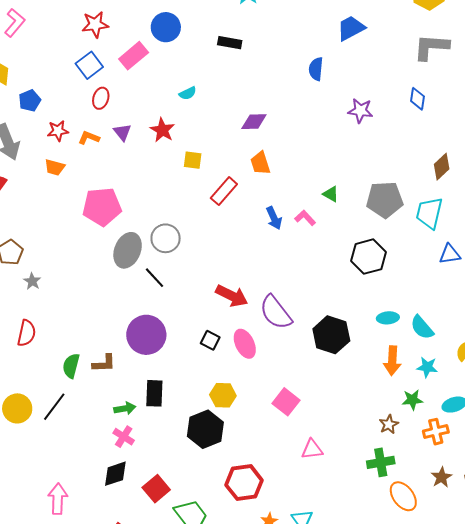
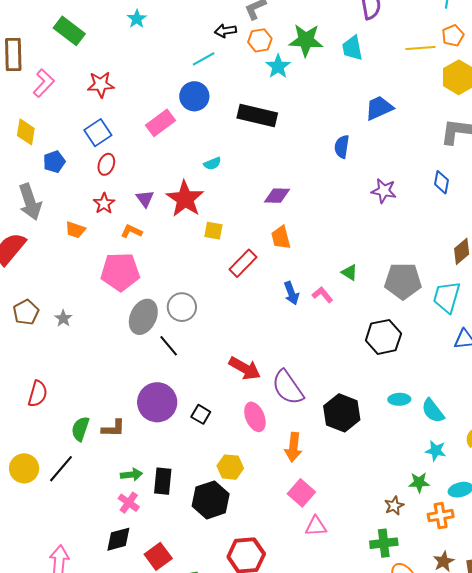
red star: (95, 24) -> (101, 85), moved
black rectangle: (230, 43) -> (257, 115), size x1.6
blue square: (89, 65) -> (98, 133), moved
red ellipse: (101, 98) -> (106, 164), moved
red star: (162, 130) -> (185, 199), size x1.5
red star: (58, 131) -> (104, 203), moved, turned -30
orange L-shape: (89, 138) -> (131, 231), moved
gray star: (32, 281) -> (63, 318), moved
black square: (210, 340) -> (201, 414), moved
orange arrow: (392, 361) -> (293, 447), moved
black rectangle: (154, 393) -> (163, 481), moved
pink square: (286, 402) -> (301, 493), moved

